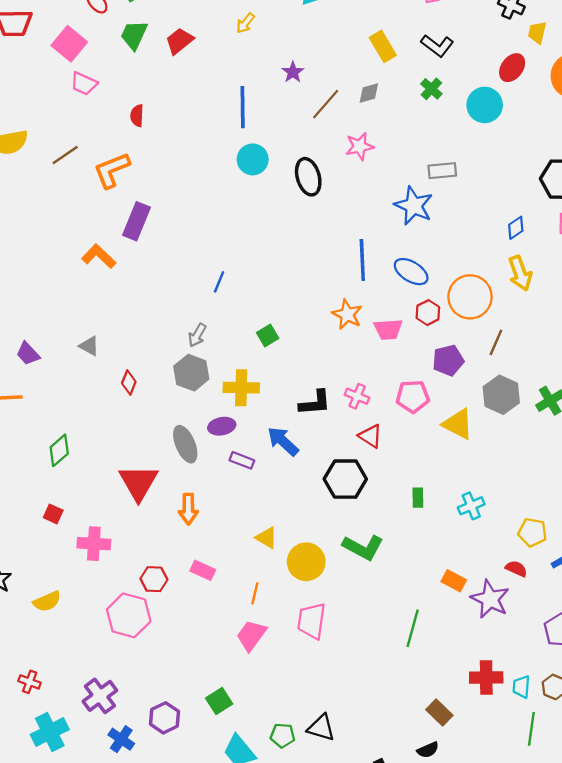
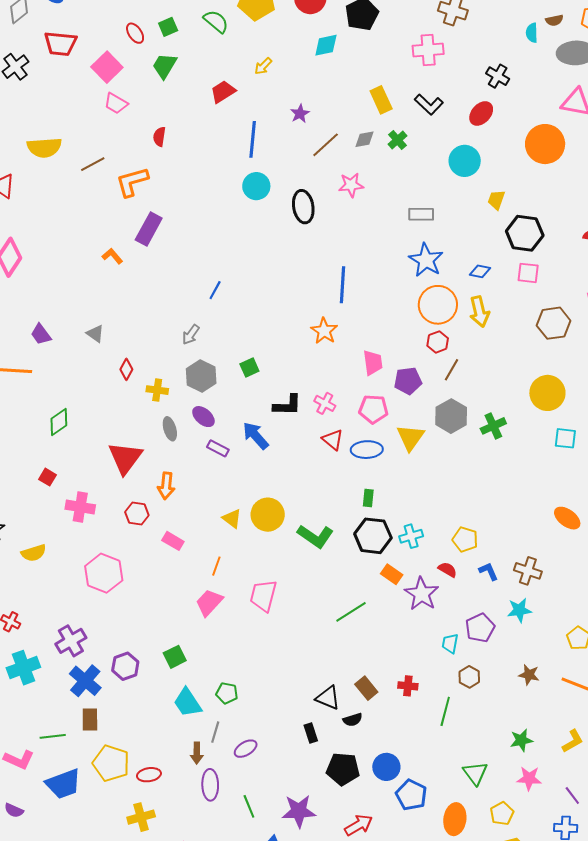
yellow trapezoid: (537, 33) -> (496, 200), moved
red trapezoid: (179, 41) -> (223, 92), moved
red ellipse: (512, 68) -> (481, 113), moved
green cross: (431, 89) -> (398, 140), moved
blue star: (414, 206) -> (426, 260), moved
blue diamond: (516, 228) -> (480, 271), turned 40
orange L-shape: (99, 256) -> (112, 256), size x0.7
blue ellipse: (411, 272) -> (367, 450), moved, turned -40
orange circle: (470, 297) -> (438, 305), moved
red hexagon: (428, 313) -> (438, 342), moved
pink trapezoid: (388, 329) -> (373, 363), moved, turned -100
green square: (268, 336) -> (249, 368), moved
gray hexagon: (191, 373) -> (201, 376), moved
yellow cross: (241, 388) -> (157, 390), moved, size x0.7
yellow triangle: (458, 424) -> (410, 437), turned 32
purple ellipse: (222, 426) -> (203, 417), turned 45
gray ellipse: (185, 444) -> (170, 429), size x0.7
black hexagon: (345, 479) -> (373, 536), moved
cyan cross: (471, 506) -> (411, 536), moved
yellow circle: (306, 562) -> (268, 515), moved
red hexagon: (154, 579) -> (137, 514), moved
green line: (413, 628) -> (351, 612), turned 36
red cross: (486, 677) -> (408, 686), moved, size x0.7
cyan trapezoid: (521, 687) -> (450, 643), moved
black triangle: (321, 728) -> (328, 698), moved
blue cross: (121, 739) -> (85, 681), size x1.4

